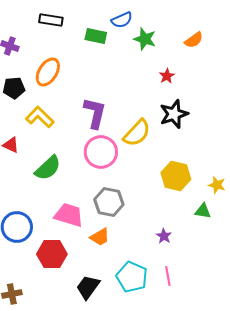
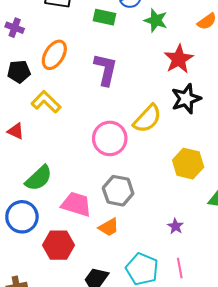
red star: (167, 76) -> (179, 59), size x1.8
purple L-shape: (95, 113) -> (106, 69), moved
green semicircle: (48, 168) -> (39, 178), moved

